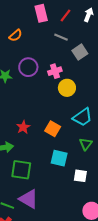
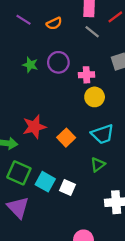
gray line: (61, 37) -> (92, 32), moved
red star: (23, 127) -> (34, 127), size x1.5
cyan square: (59, 158) -> (45, 182), moved
white square: (80, 176) -> (67, 188), moved

